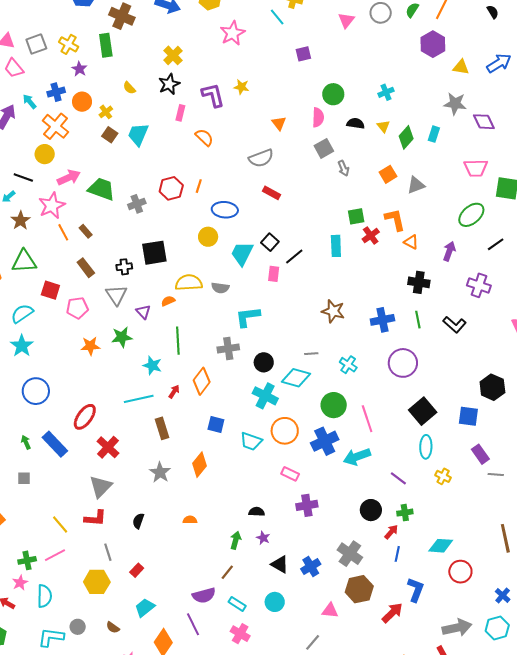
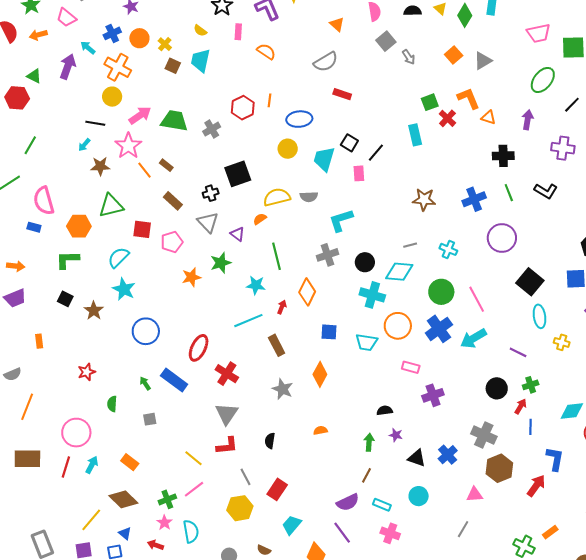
yellow semicircle: (129, 88) -> (200, 30), moved
brown star: (21, 220) -> (100, 166), turned -30
red rectangle: (137, 570) -> (277, 489), size x1.5

